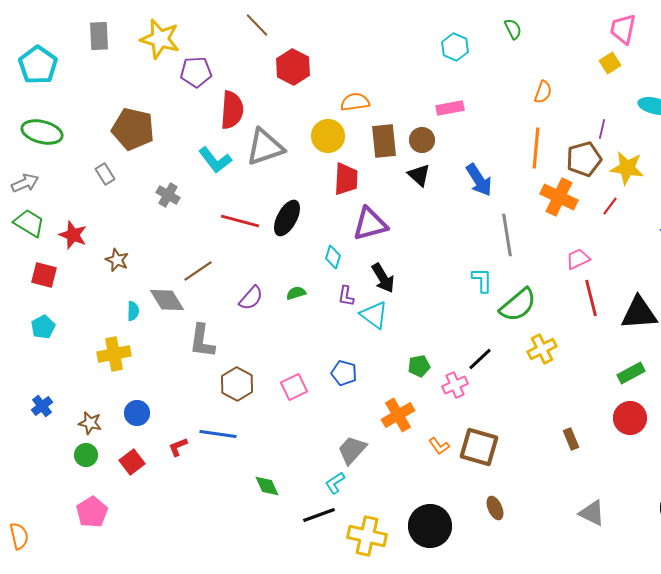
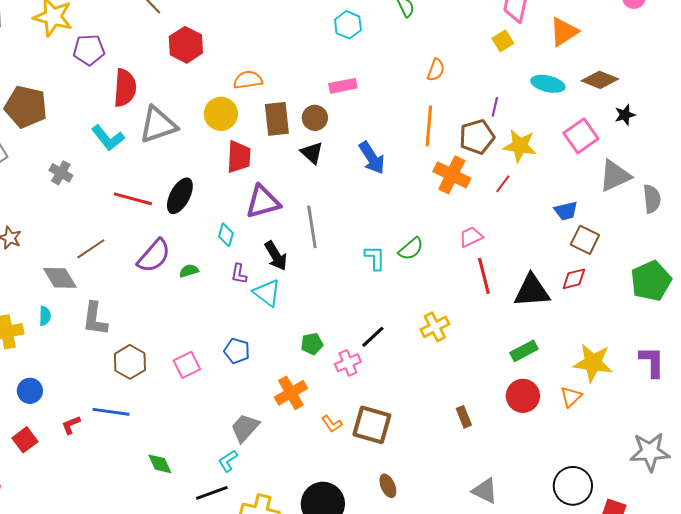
gray line: (507, 235) -> (312, 227), moved
purple semicircle: (251, 298) -> (154, 256), moved, size x1.4
green semicircle: (518, 305) -> (411, 249), moved, size x0.7
cyan semicircle: (133, 311) -> (45, 316), moved

